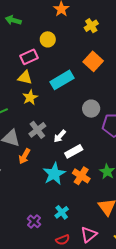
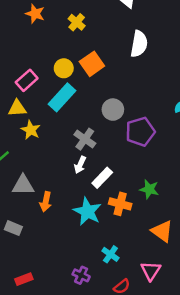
yellow circle: (48, 39) -> (64, 68), moved
pink rectangle: (29, 57) -> (27, 80), moved
orange square: (93, 61) -> (92, 64), turned 30
gray circle: (91, 109) -> (113, 110), moved
gray cross: (37, 130) -> (85, 139), moved

